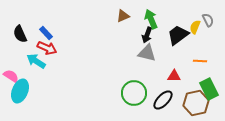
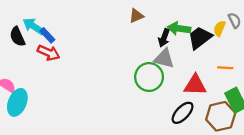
green arrow: (151, 19) -> (179, 28), moved, turned -60
cyan arrow: (36, 61) -> (34, 26), moved
red triangle: (174, 76) -> (195, 85), size x1.5
green circle: (134, 93) -> (149, 77), moved

